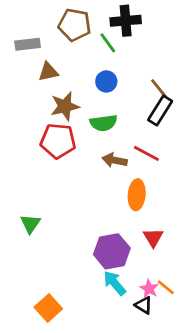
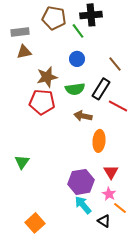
brown triangle: (48, 72) -> (24, 52), moved
black rectangle: (160, 110) -> (101, 89), moved
red line: (146, 153) -> (118, 106), moved
pink star: (149, 289) -> (109, 194), moved

